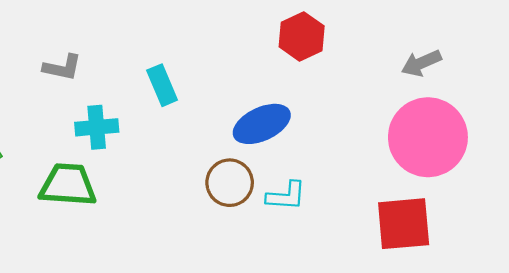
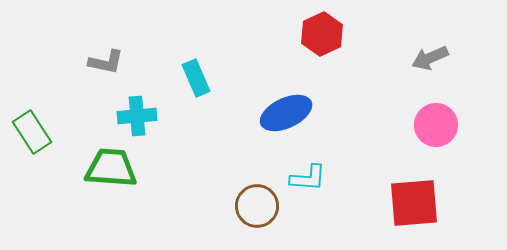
pink circle: (428, 137) -> (436, 125), size x0.6
brown circle: (230, 183) -> (257, 206), moved

